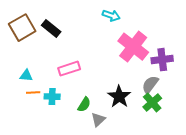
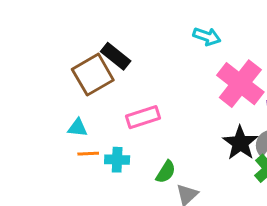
brown square: (22, 28) -> (93, 75), moved
black star: (119, 97) -> (240, 143), moved

